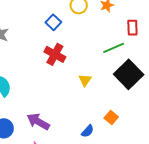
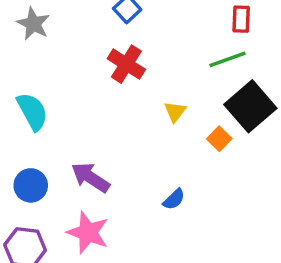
red rectangle: (132, 28) -> (241, 19), moved
orange square: (111, 118) -> (219, 139), moved

